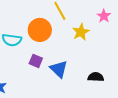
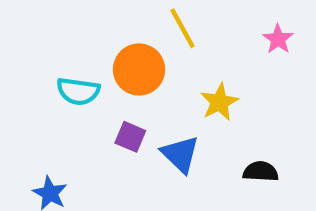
yellow star: (81, 32) -> (219, 102), moved

